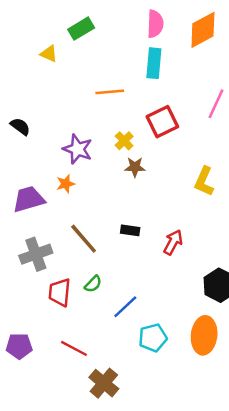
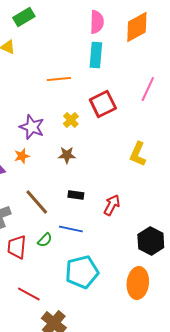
green rectangle: (81, 29) -> (24, 17), moved
brown star: (135, 167) -> (67, 155), moved
blue line: (125, 307) -> (71, 229), moved, turned 55
cyan pentagon: (153, 338) -> (82, 272), moved, size x1.4

